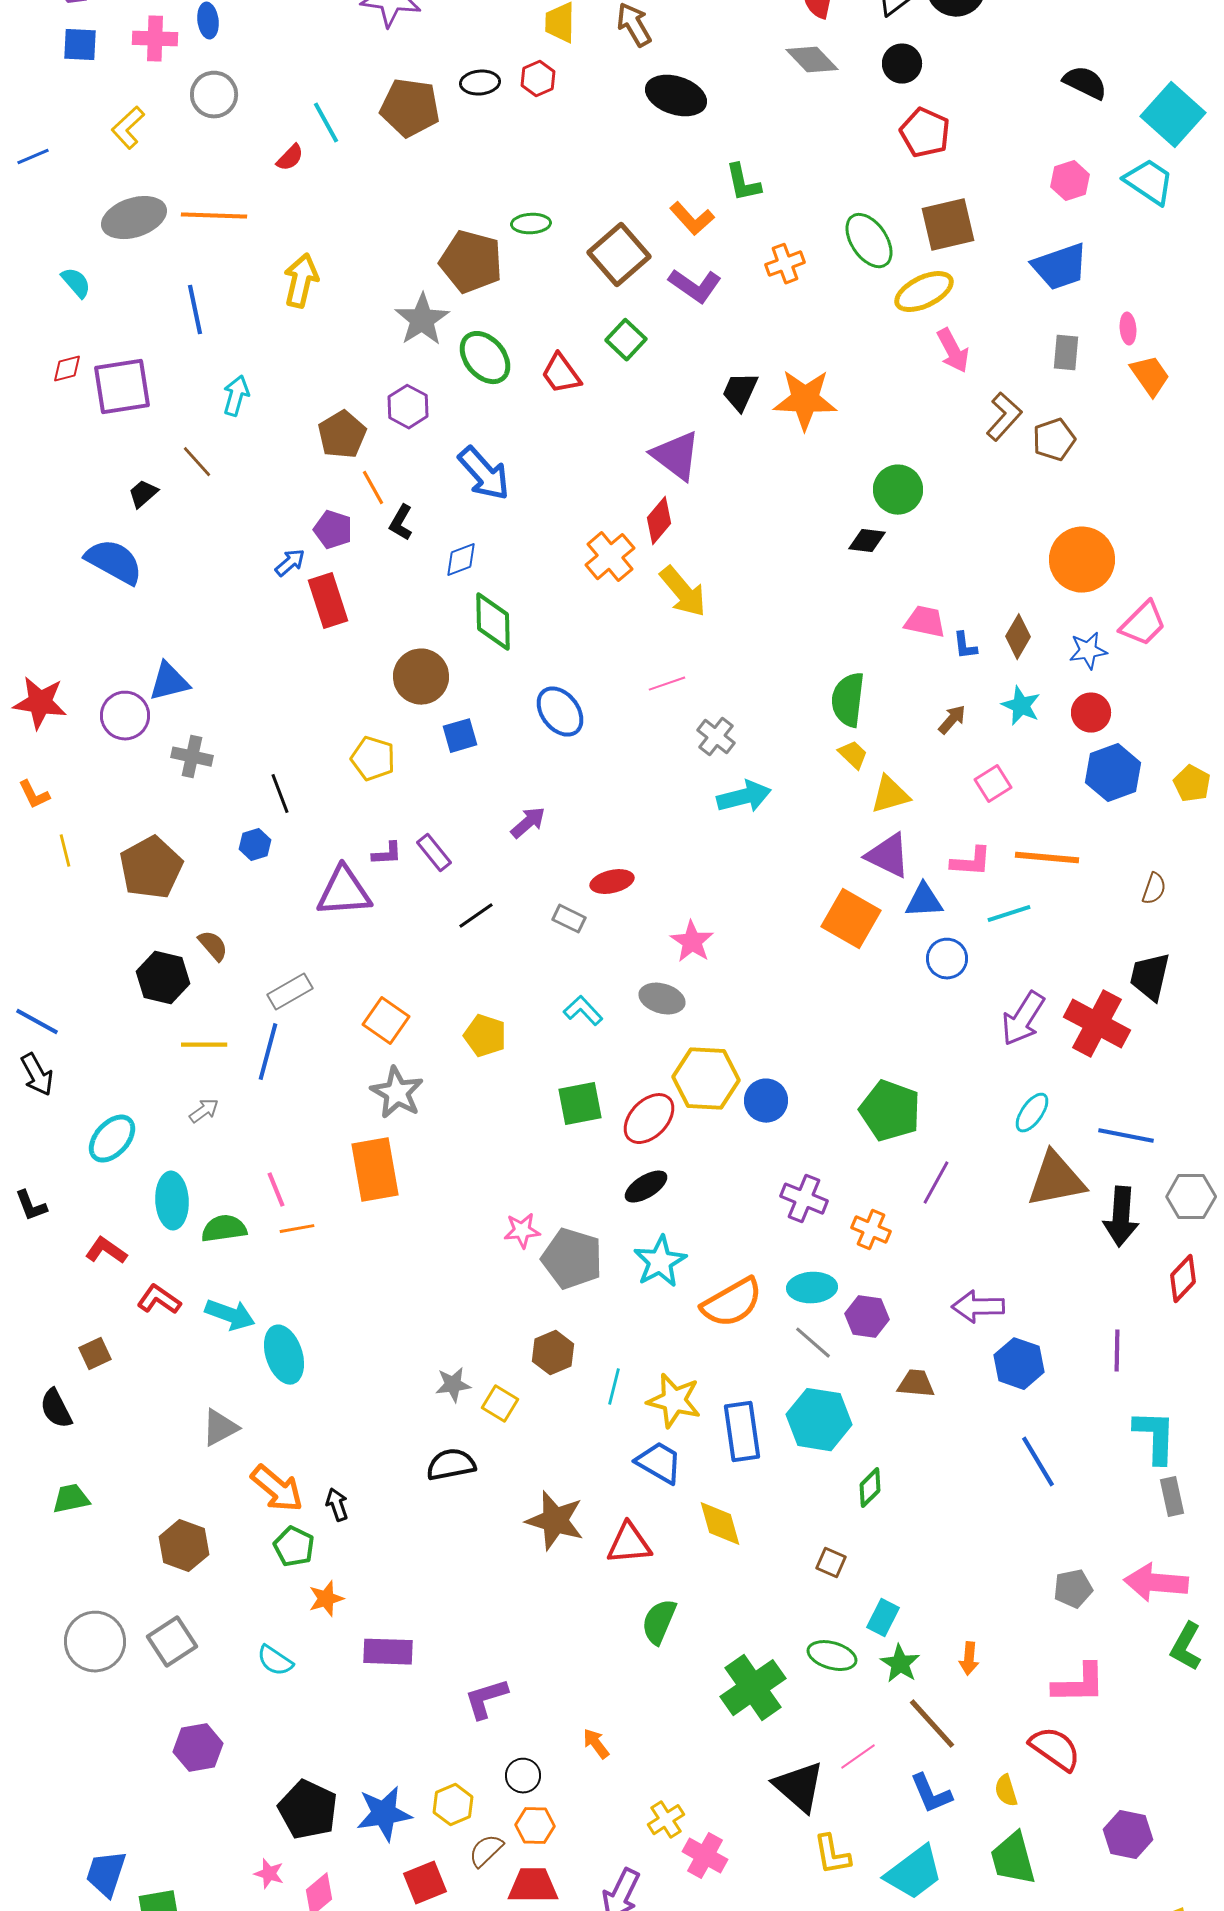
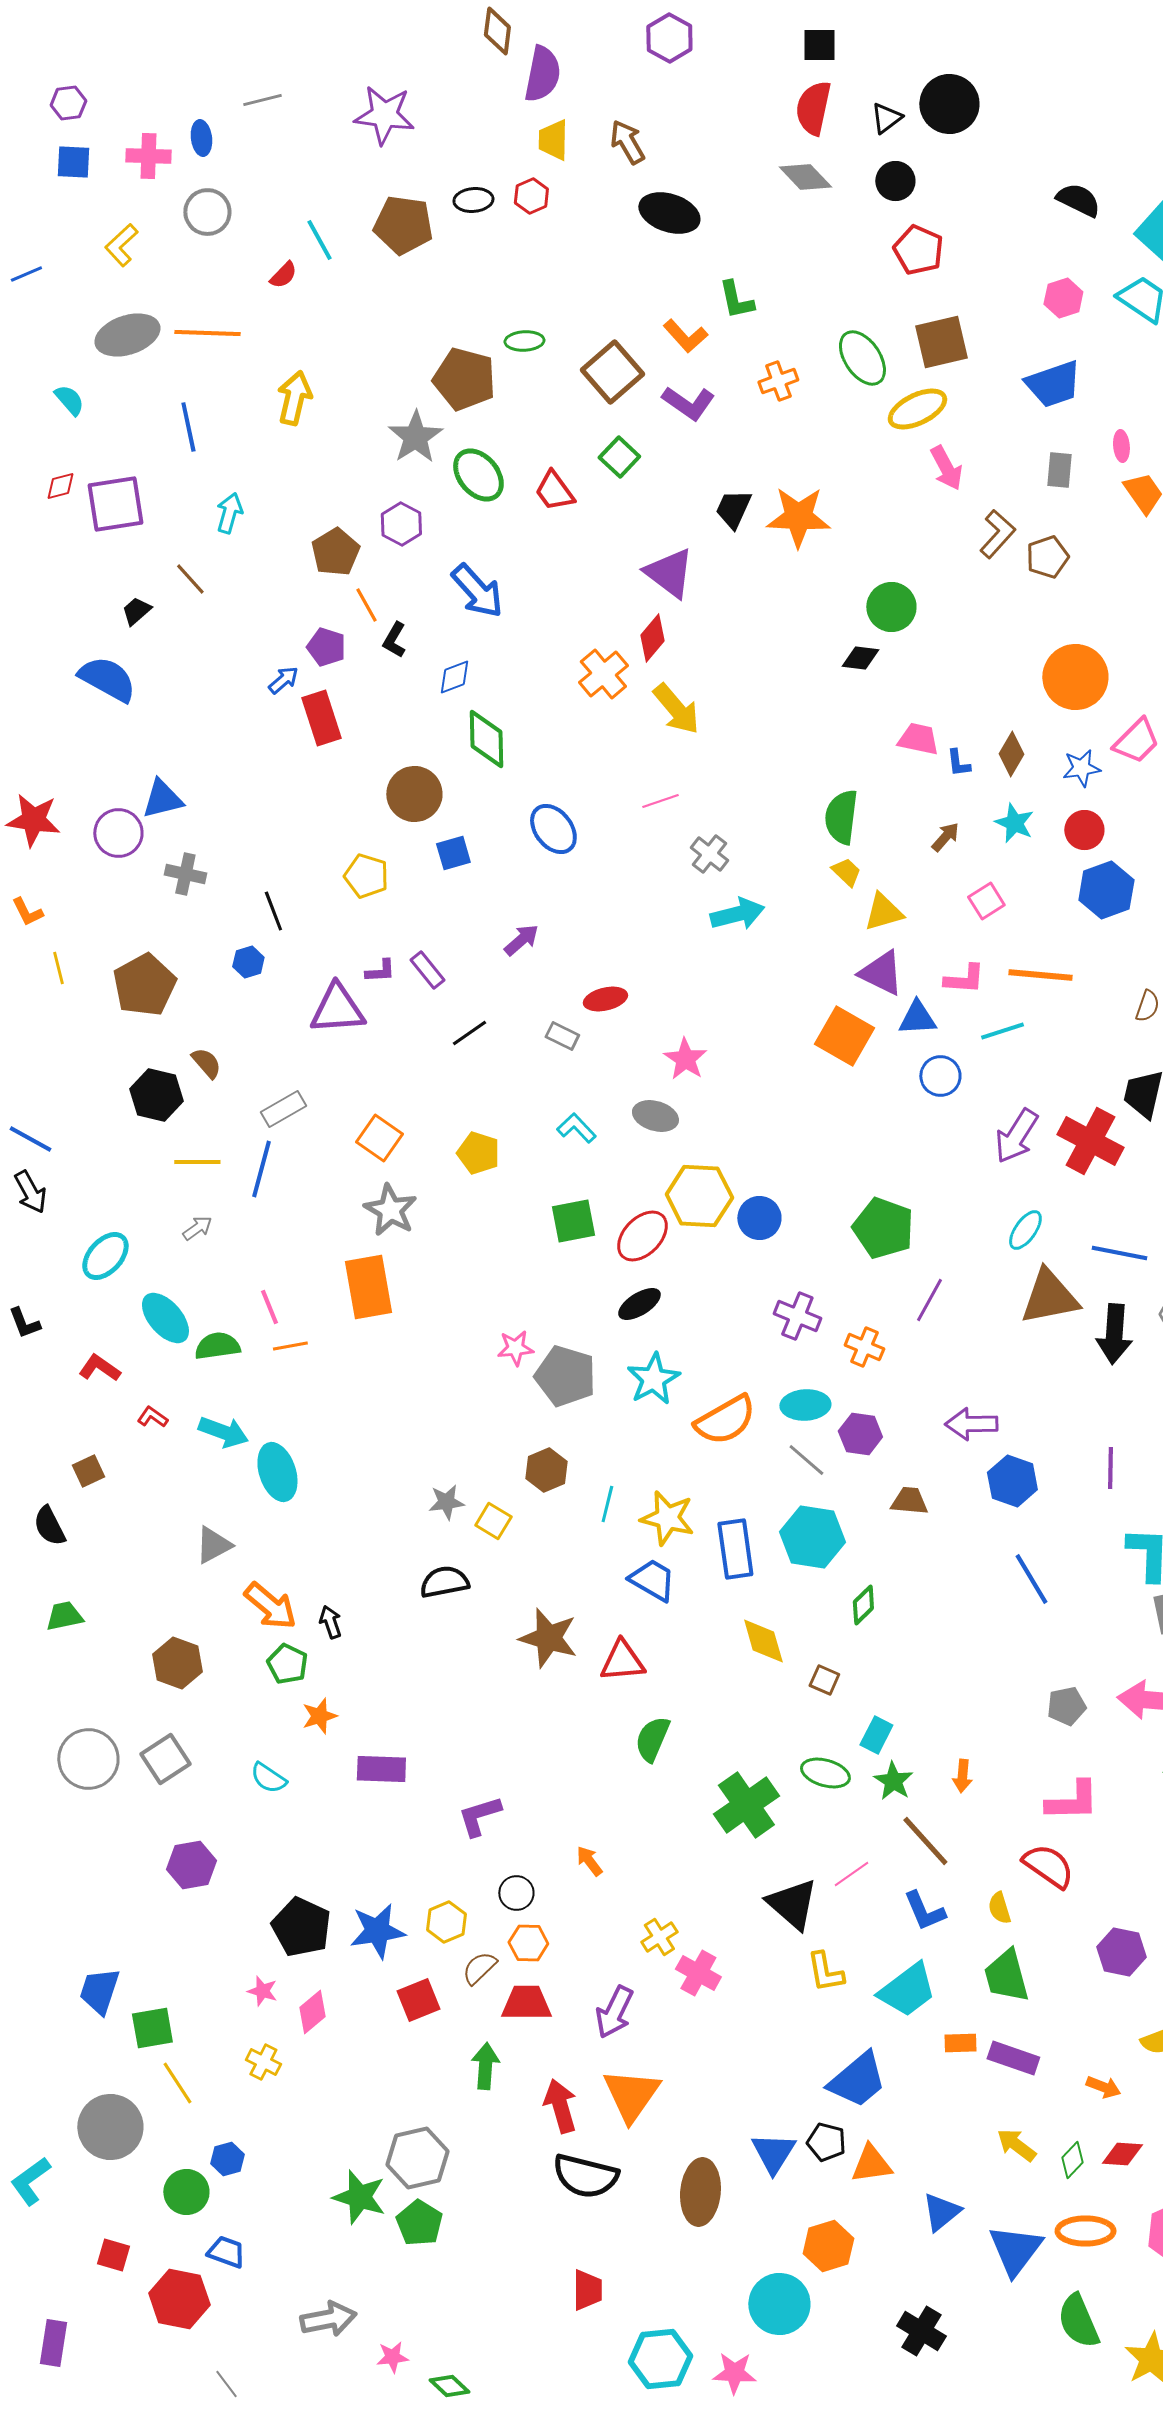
cyan ellipse: (172, 1201) -> (165, 1318), turned -38
red L-shape: (159, 1300) -> (152, 1417), size x0.7
yellow diamond: (720, 1524) -> (763, 1641), moved

